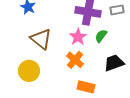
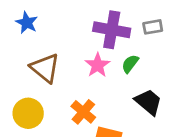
orange cross: (75, 60) -> (83, 112), moved
black trapezoid: (114, 63) -> (148, 102), turned 60

